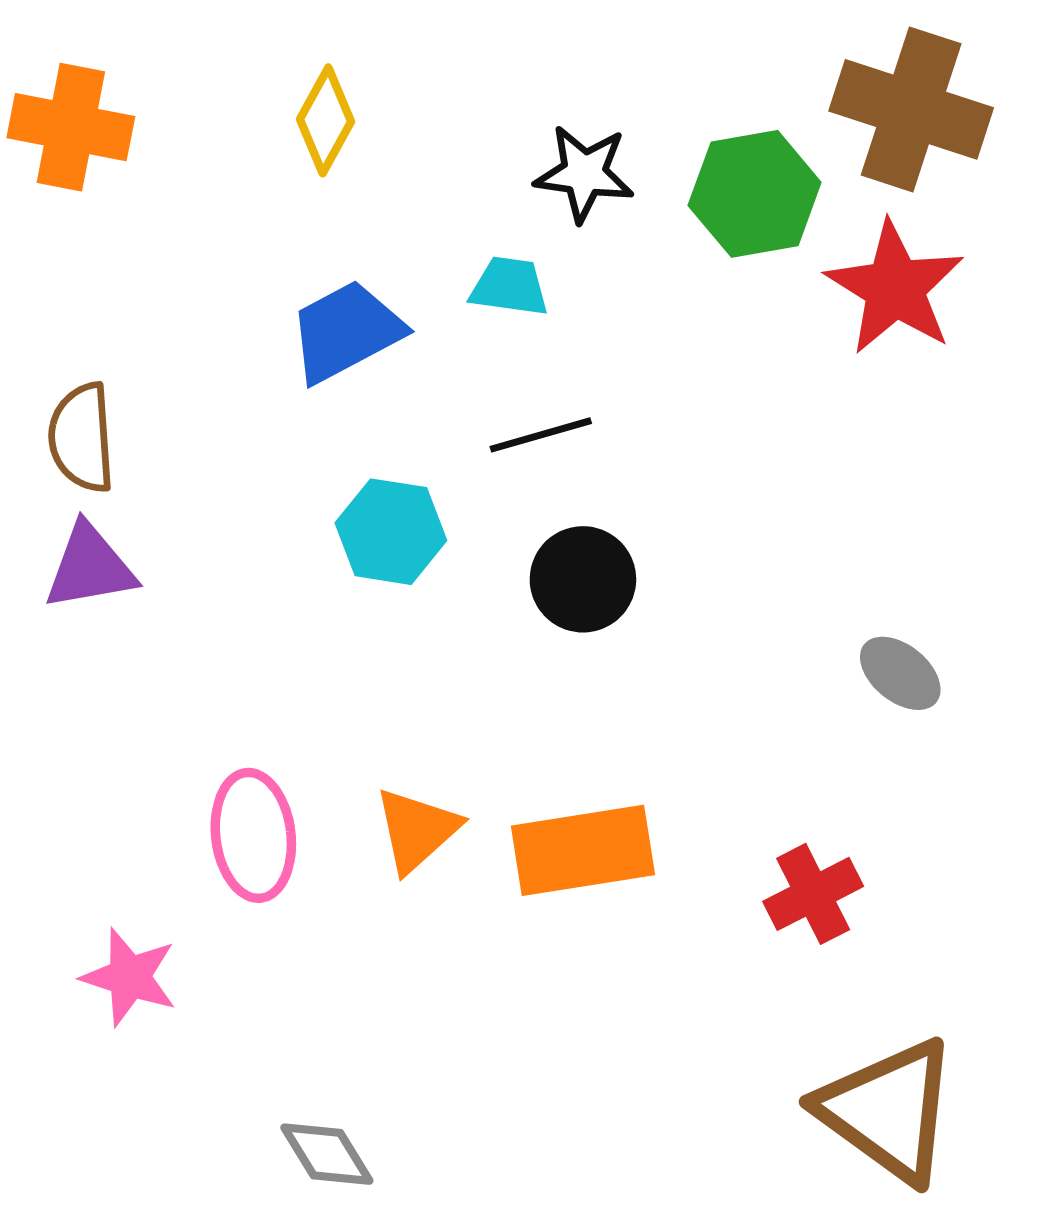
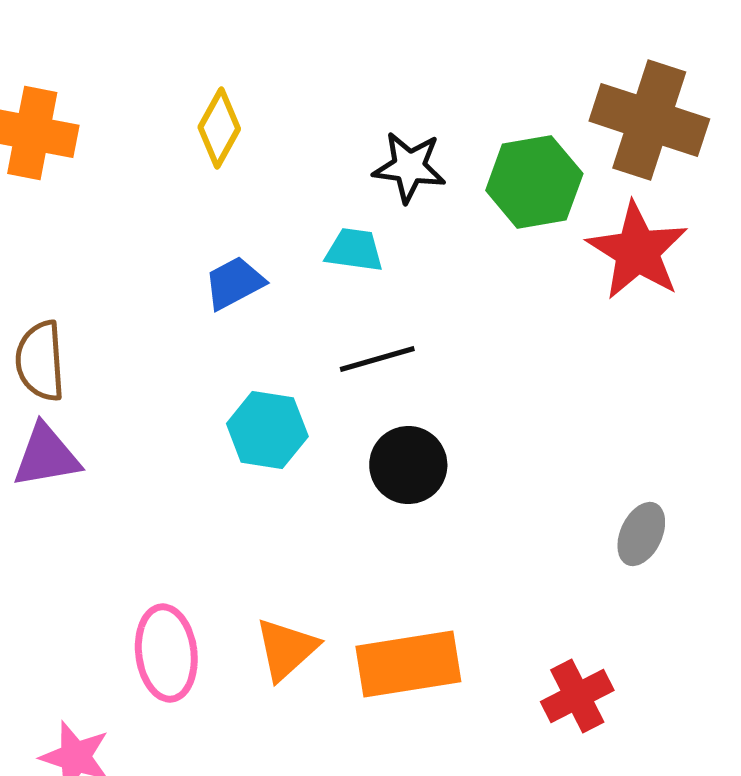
blue trapezoid: (346, 331) -> (234, 283), size x0.7
gray ellipse: (900, 673) -> (641, 534), turned 76

